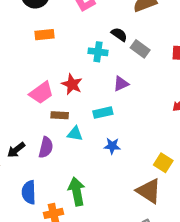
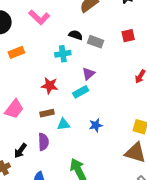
pink trapezoid: (41, 93) -> (14, 109), moved
cyan rectangle: (103, 113) -> (81, 92), moved

